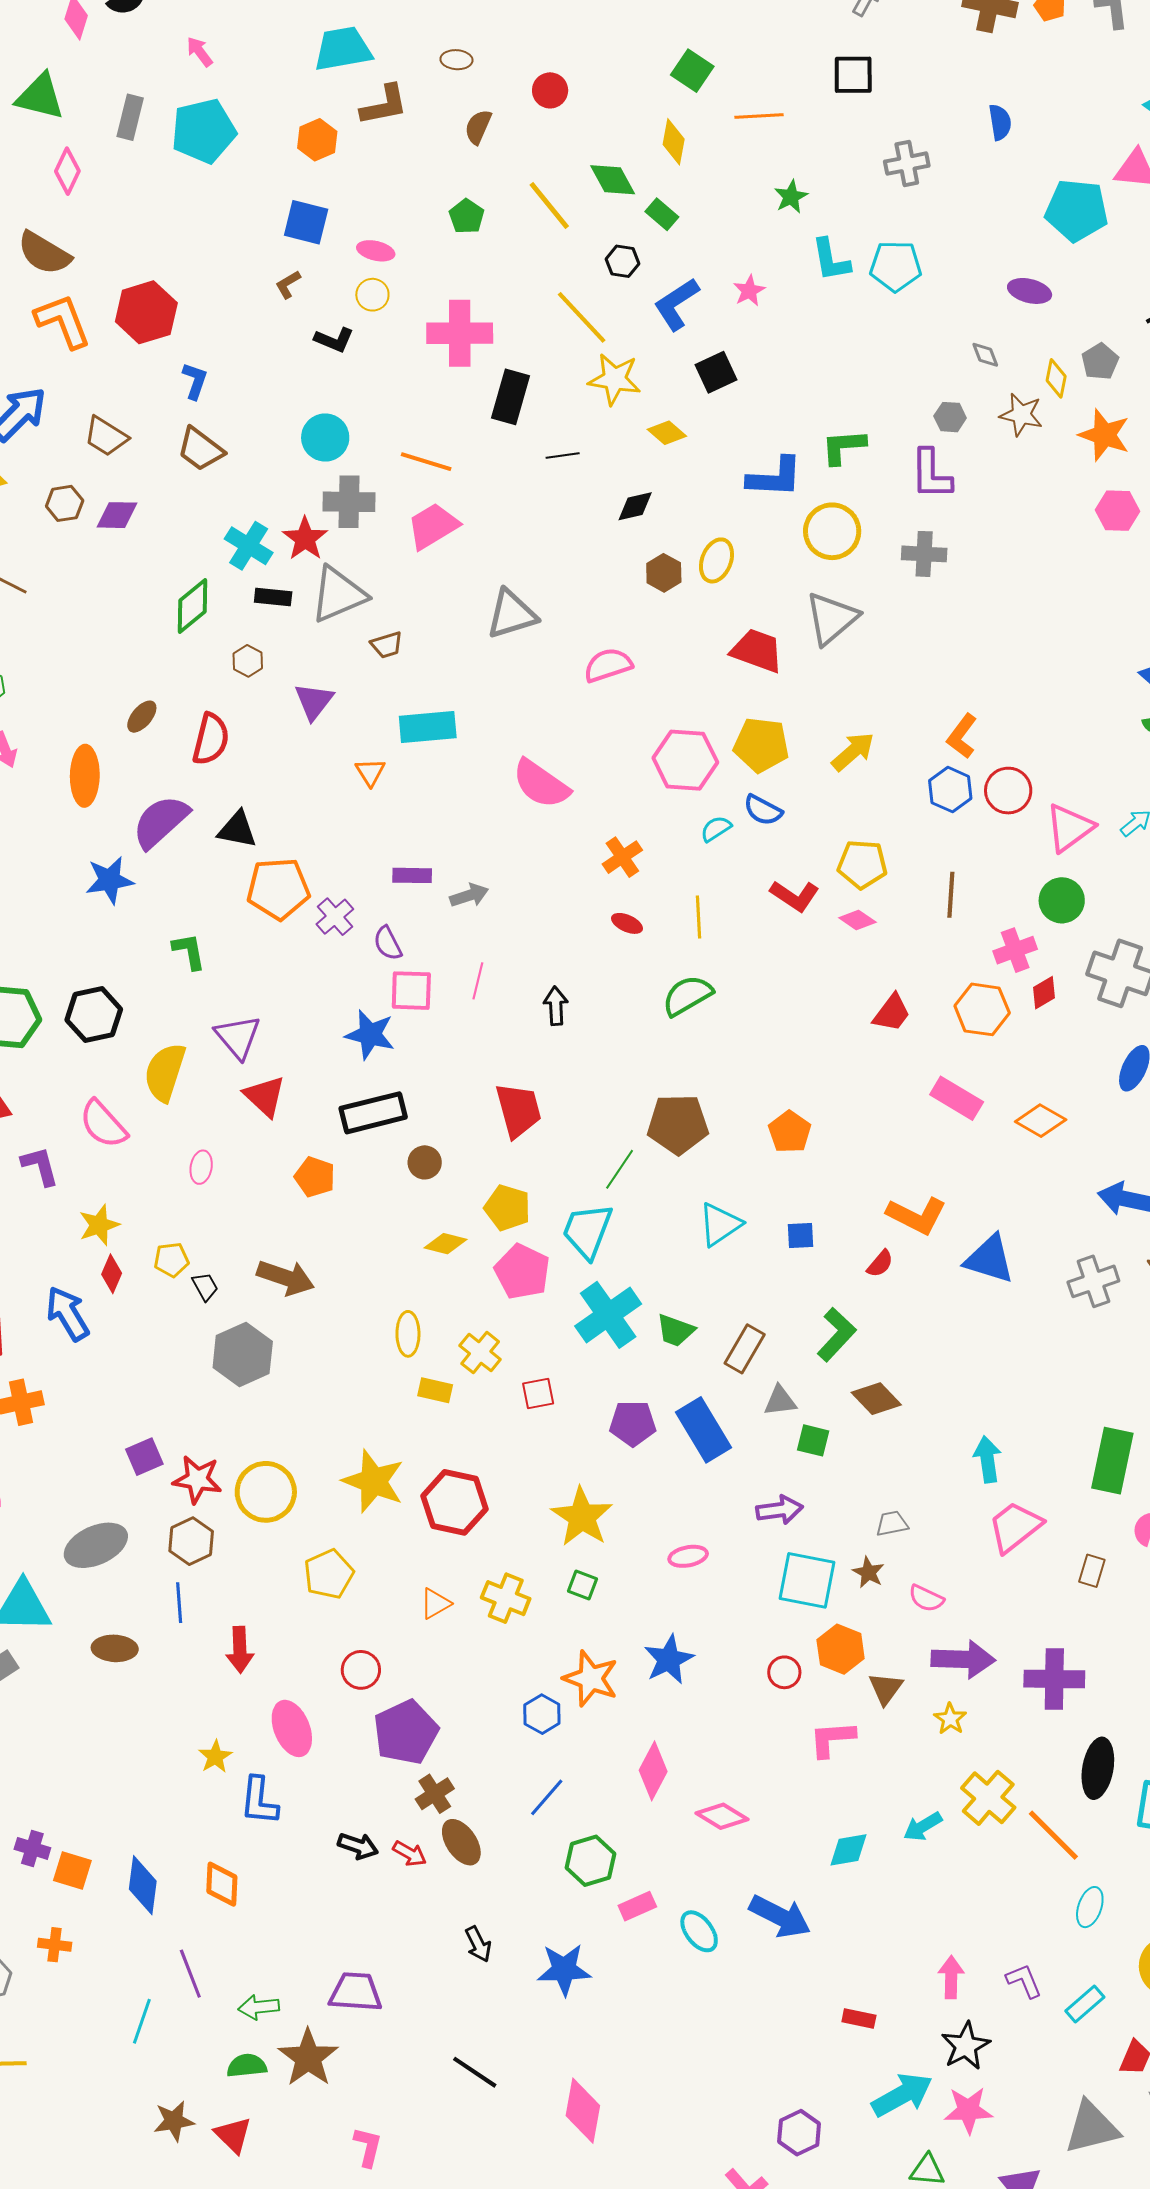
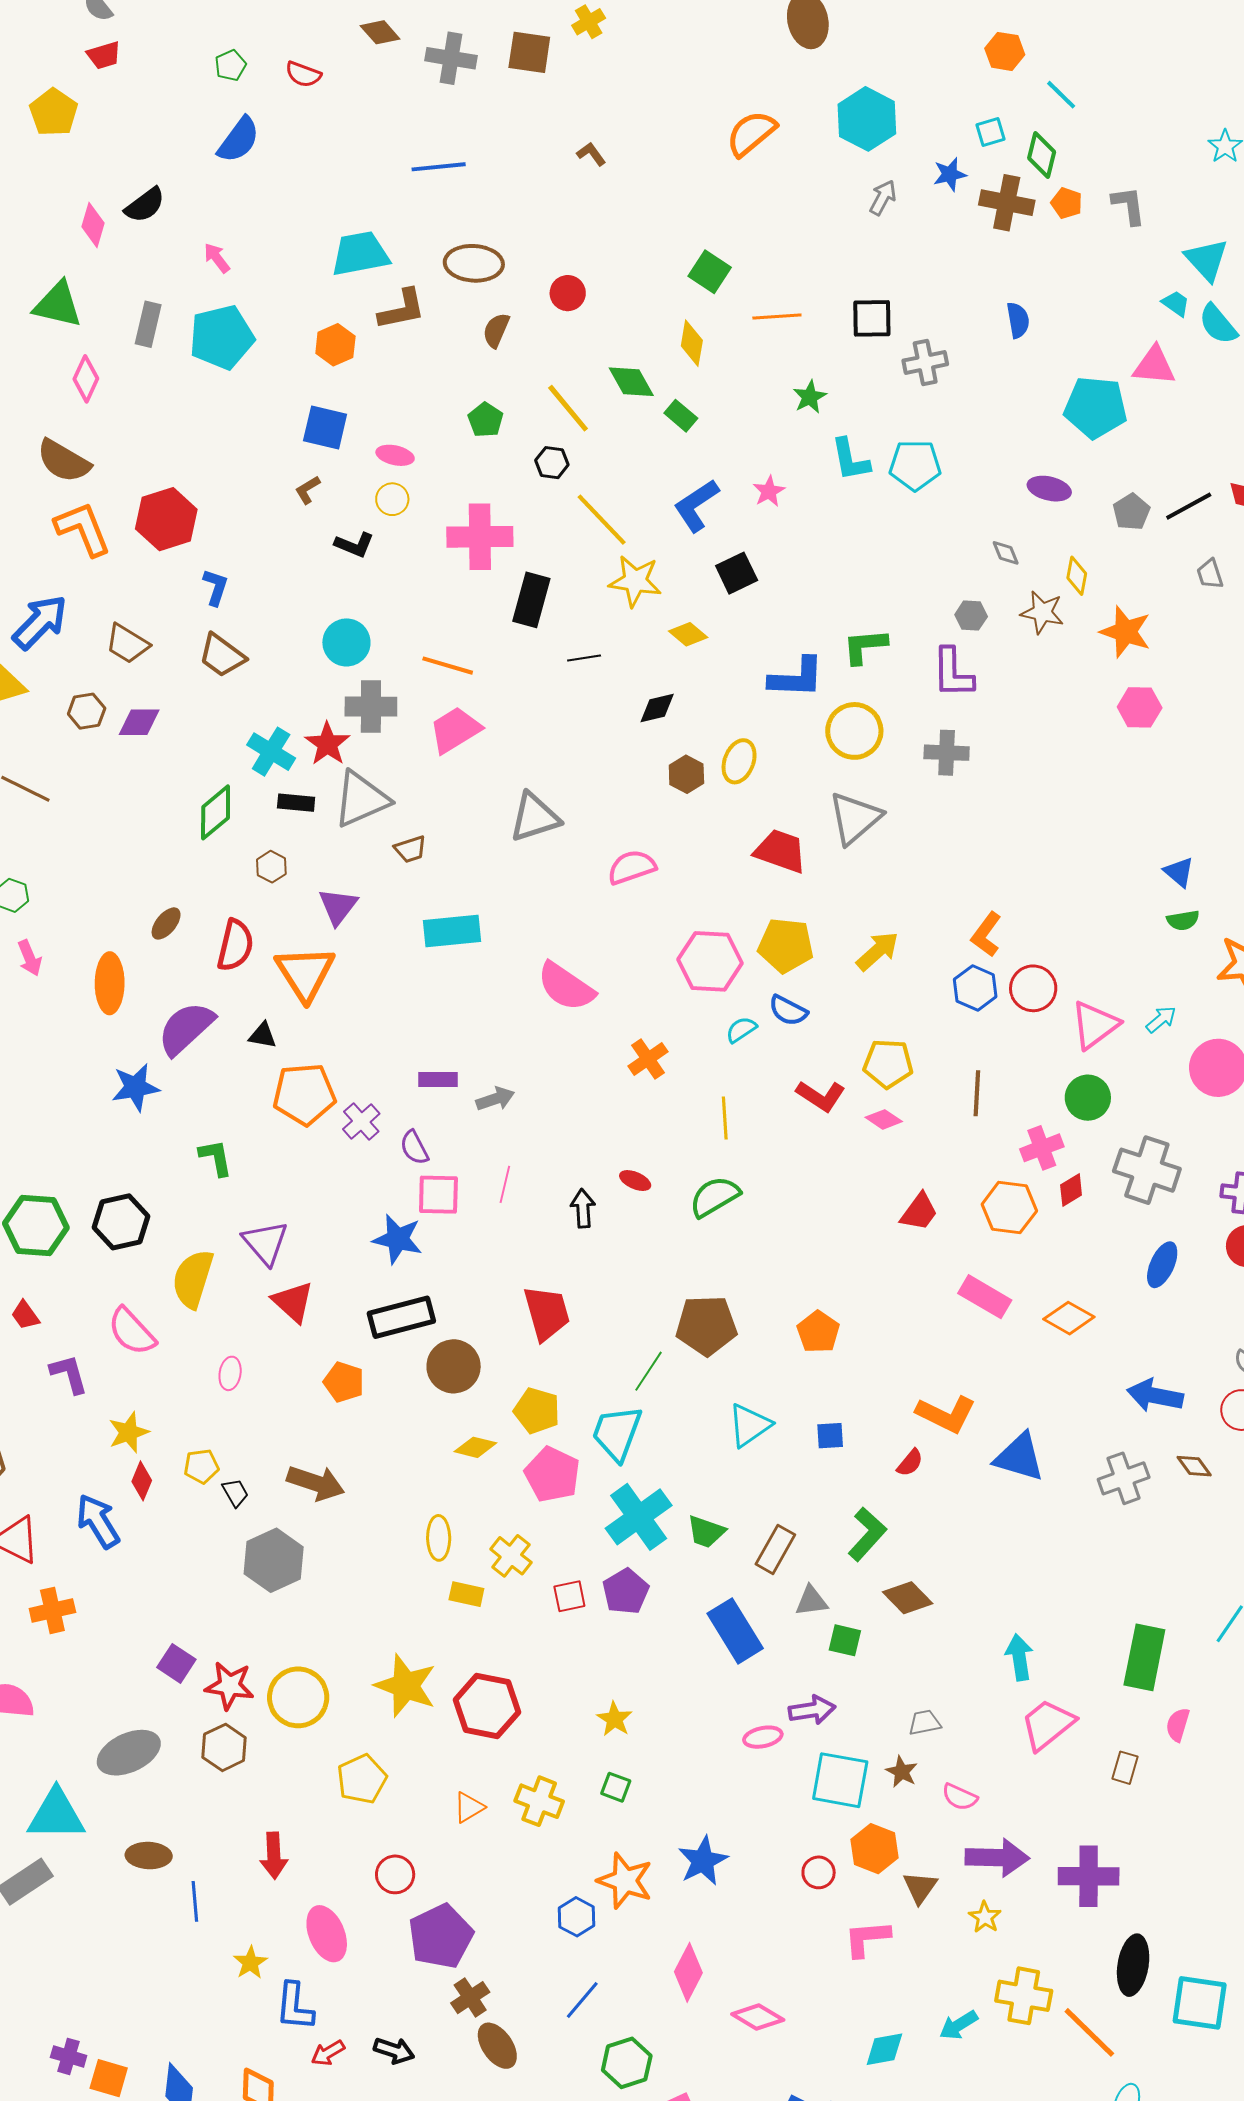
brown ellipse: (456, 60) -> (474, 263), size x1.8
black square: (853, 75) -> (872, 318), moved
black hexagon: (622, 261) -> (552, 463), moved
gray pentagon: (1100, 362) -> (1131, 512), moved
orange triangle: (370, 772) -> (305, 973), moved, size x2.0
black triangle: (237, 830) -> (263, 1035), size x0.7
red ellipse: (627, 923) -> (635, 1181), moved
brown circle: (425, 1162) -> (454, 1366), size x1.6
purple pentagon: (633, 1423) -> (626, 1591), moved, turned -30
purple square: (144, 1457) -> (176, 1663), turned -33
yellow star: (582, 1517) -> (615, 1719), size x0.6
pink ellipse: (688, 1556) -> (763, 1737), moved
blue line: (179, 1603) -> (195, 1901), moved
yellow cross: (988, 1798) -> (1024, 1996), turned -30
red arrow: (410, 1854) -> (328, 2053), moved, turned 120

